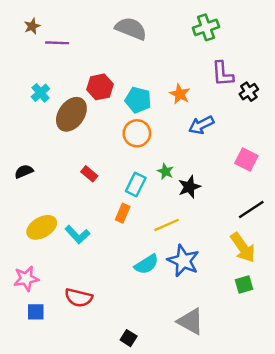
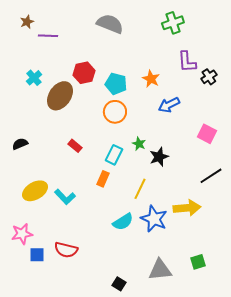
yellow line: (167, 225) -> (140, 189), turned -40
yellow arrow: (243, 248) -> (187, 208), moved, turned -60
green square: (244, 285) -> (198, 262), moved
blue square: (36, 312) -> (37, 255), moved
gray triangle: (190, 321) -> (160, 270), turned -35
black square: (129, 338) -> (119, 284), moved

